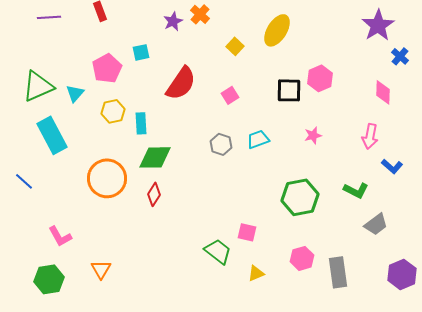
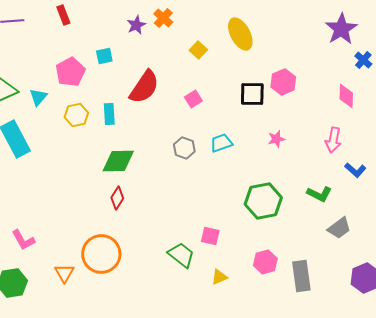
yellow ellipse: (277, 30) -> (240, 34), turned -60
cyan rectangle: (141, 123) -> (109, 114), moved
orange circle: (107, 178) -> (101, 254), moved

